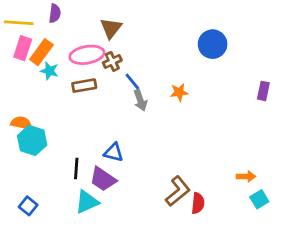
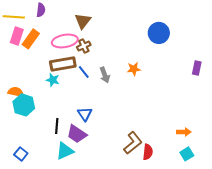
cyan star: (49, 71) -> (53, 80), moved
blue line: (132, 82) -> (84, 72), moved
brown rectangle: (84, 86) -> (63, 64), size x1.4
blue triangle: (114, 152) -> (85, 114), turned 42
cyan square: (259, 199) -> (187, 154), moved

